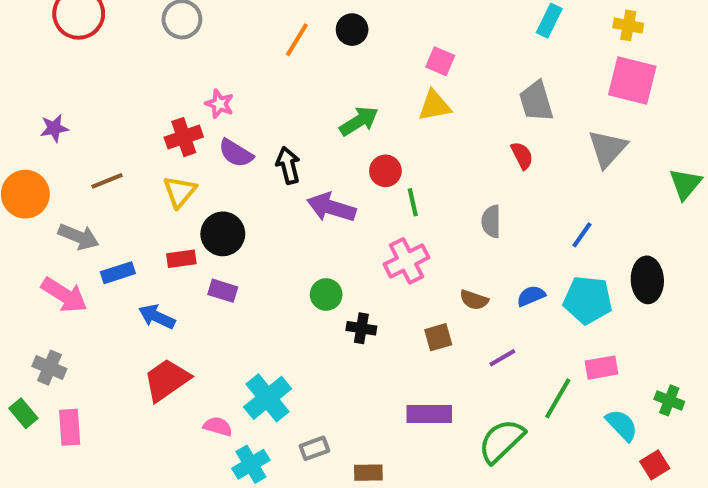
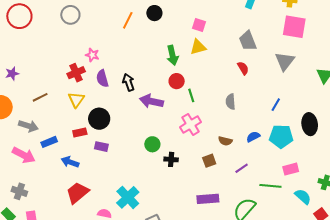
green arrow: (359, 121) -> (172, 55), moved, turned 114
purple semicircle: (236, 153) -> (102, 78), turned 48
green line: (558, 398) -> (270, 186), turned 70

